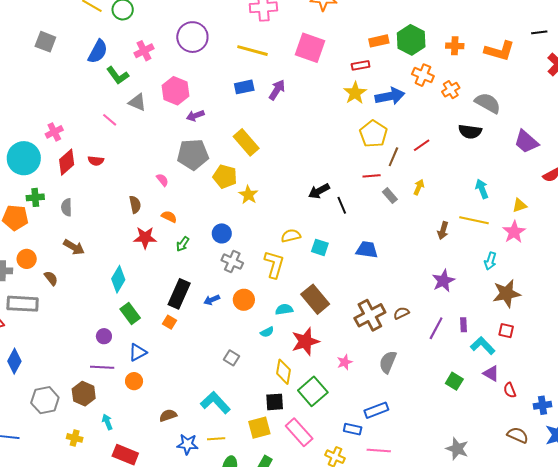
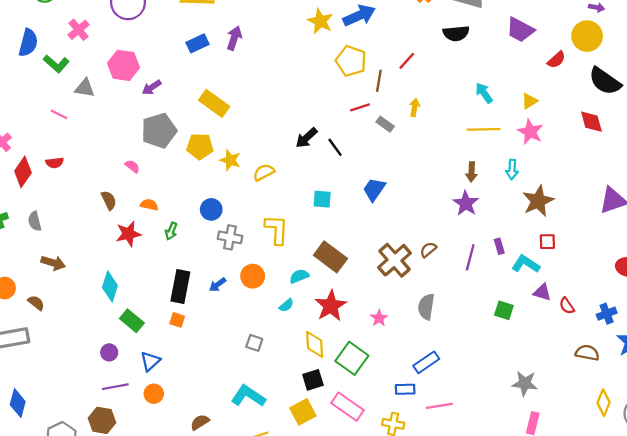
brown arrow: (443, 231) -> (471, 172), moved
yellow semicircle: (291, 236) -> (264, 172), moved
blue trapezoid: (367, 250) -> (374, 189), turned -50

